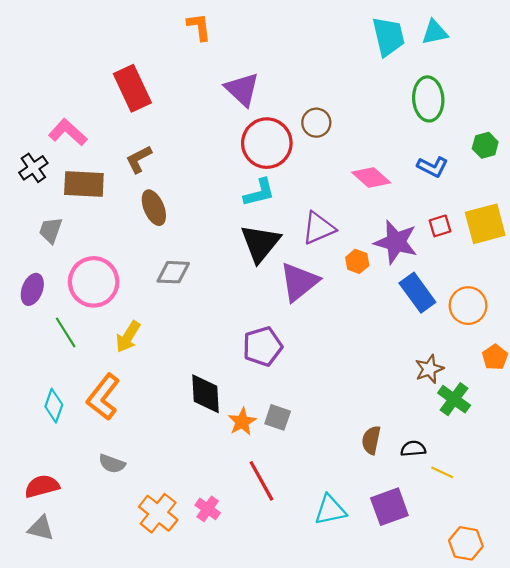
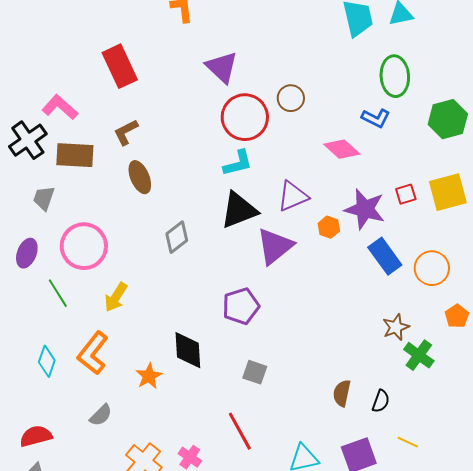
green hexagon: (485, 145) -> (448, 119), size x1.6
blue L-shape: (433, 167) -> (376, 118), moved
black cross: (33, 168) -> (28, 140), size x1.4
black triangle: (260, 243) -> (239, 210), turned 30
gray diamond: (173, 272) -> (177, 237), moved, turned -40
orange star: (242, 422) -> (149, 376), moved
black semicircle: (413, 449) -> (381, 401), turned 115
gray semicircle: (112, 464) -> (101, 415), turned -65
yellow line: (442, 472) -> (408, 442), moved

